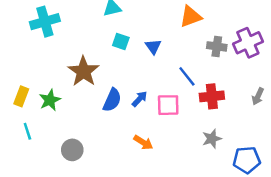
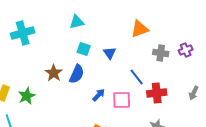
purple cross: (248, 43) -> (186, 50), size x0.6
brown star: (83, 71) -> (54, 73), size x0.7
blue semicircle: (112, 100) -> (77, 74), moved

